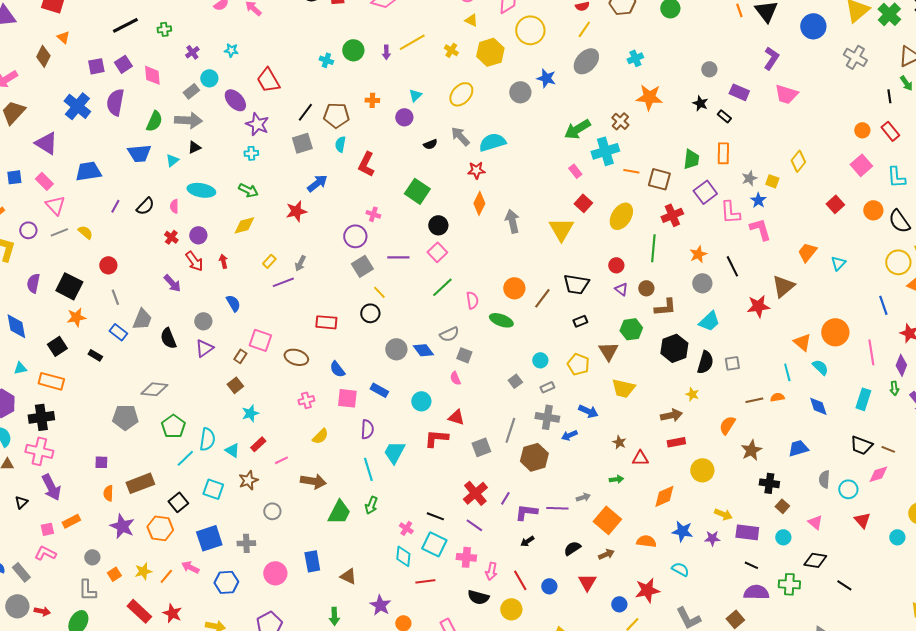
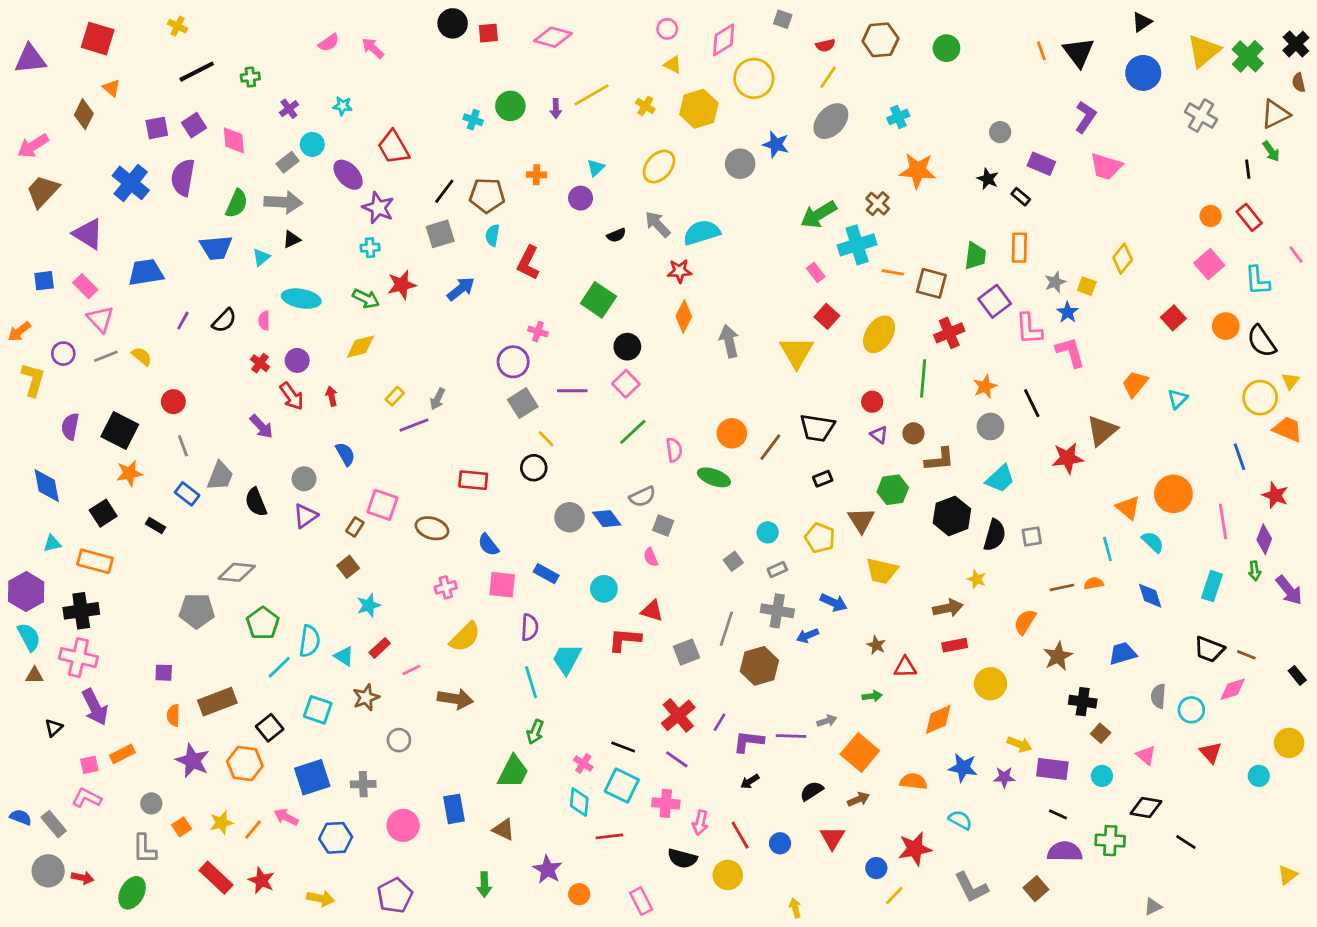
red star: (296, 211) -> (402, 285), moved
yellow semicircle: (320, 436) -> (465, 637), size x1.4
green trapezoid: (339, 512) -> (513, 772), moved

